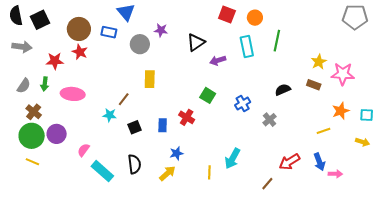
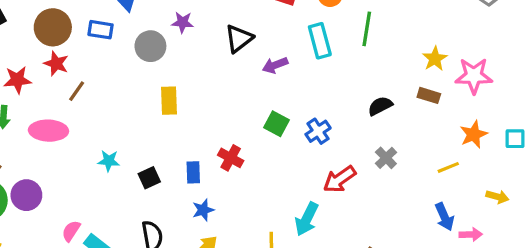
green square: (208, 95) -> (276, 124), moved
brown line: (124, 99) -> (77, 91), moved
gray cross: (270, 120) -> (386, 158), moved
yellow arrow: (363, 142) -> (497, 197), moved
pink semicircle: (83, 150) -> (71, 231), moved
blue star: (176, 153) -> (203, 210), moved
red arrow: (289, 162) -> (340, 179), moved

